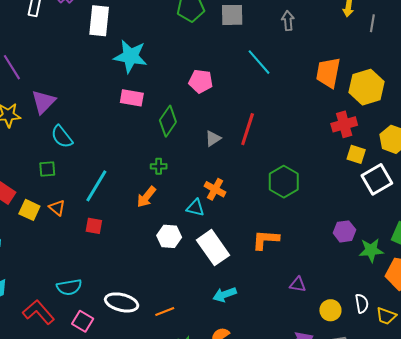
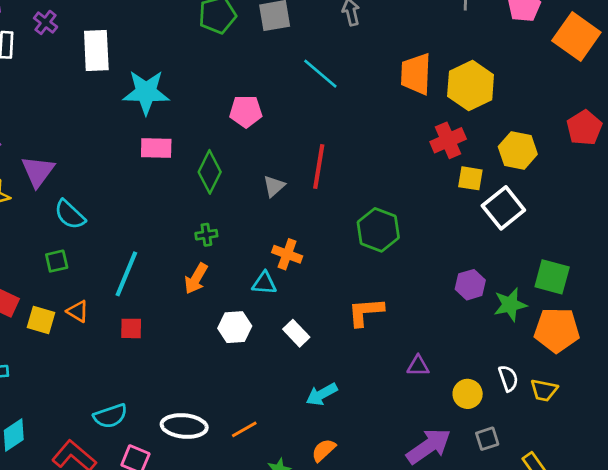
white rectangle: (213, 248) -> (296, 333), size x0.6

